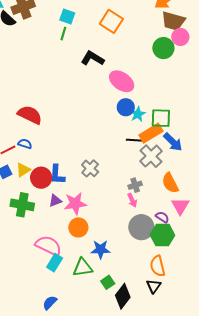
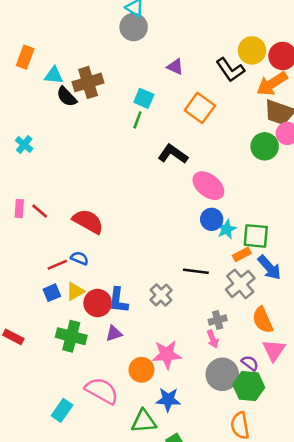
orange rectangle: (151, 133) -> (242, 254), size x0.6
black line: (136, 140) -> (196, 271), moved
pink star: (75, 204) -> (167, 354), moved
cyan rectangle: (55, 263) -> (62, 410), moved

